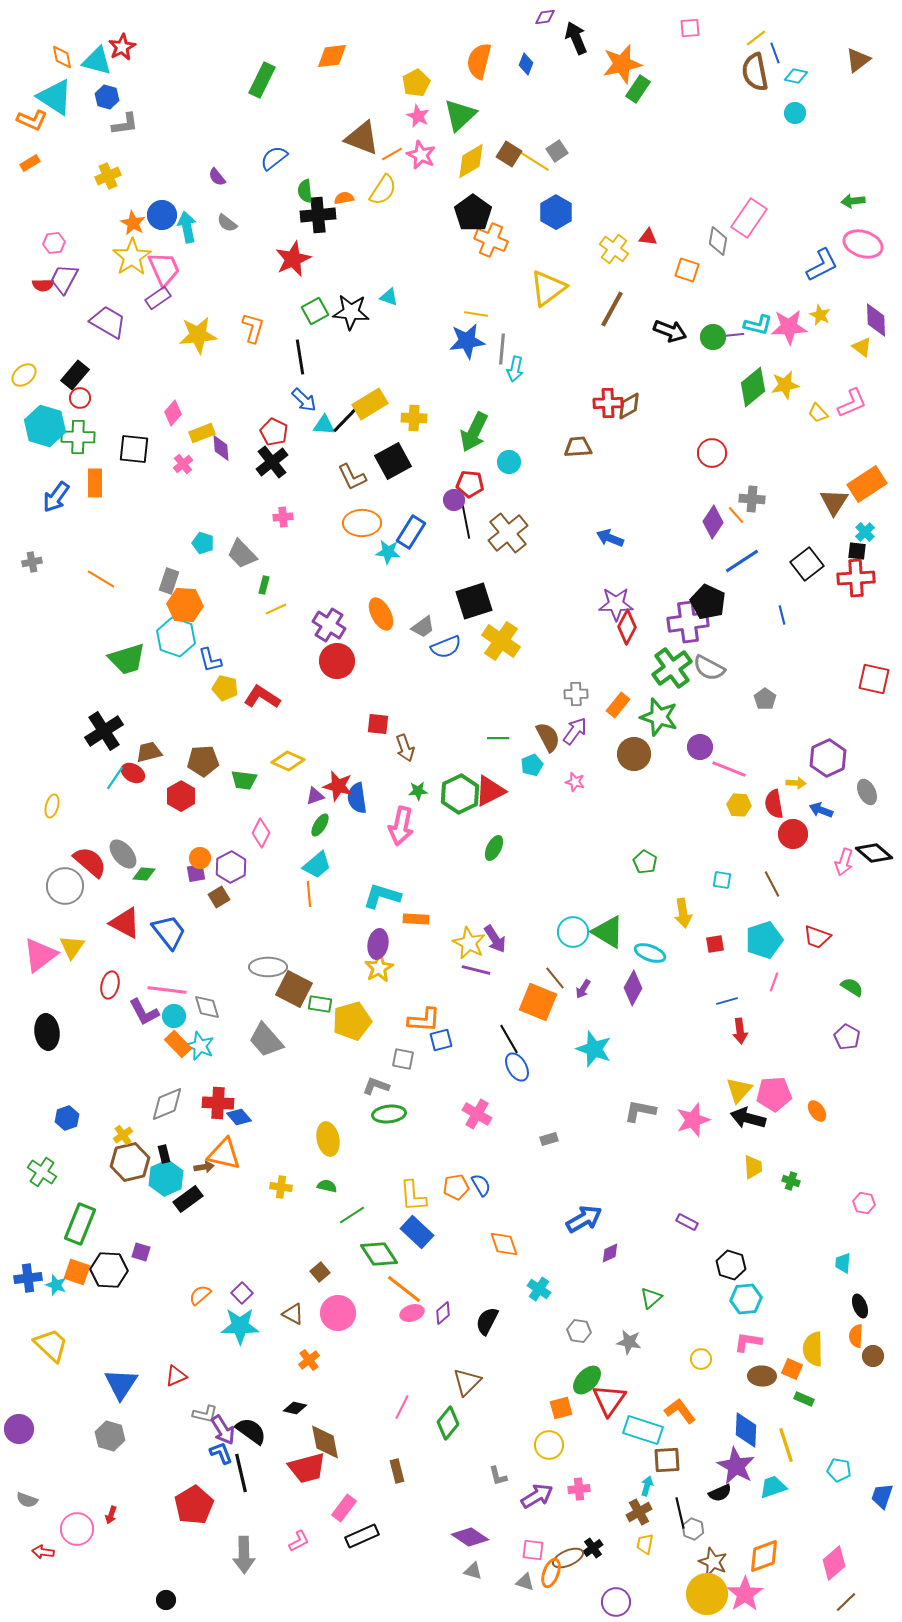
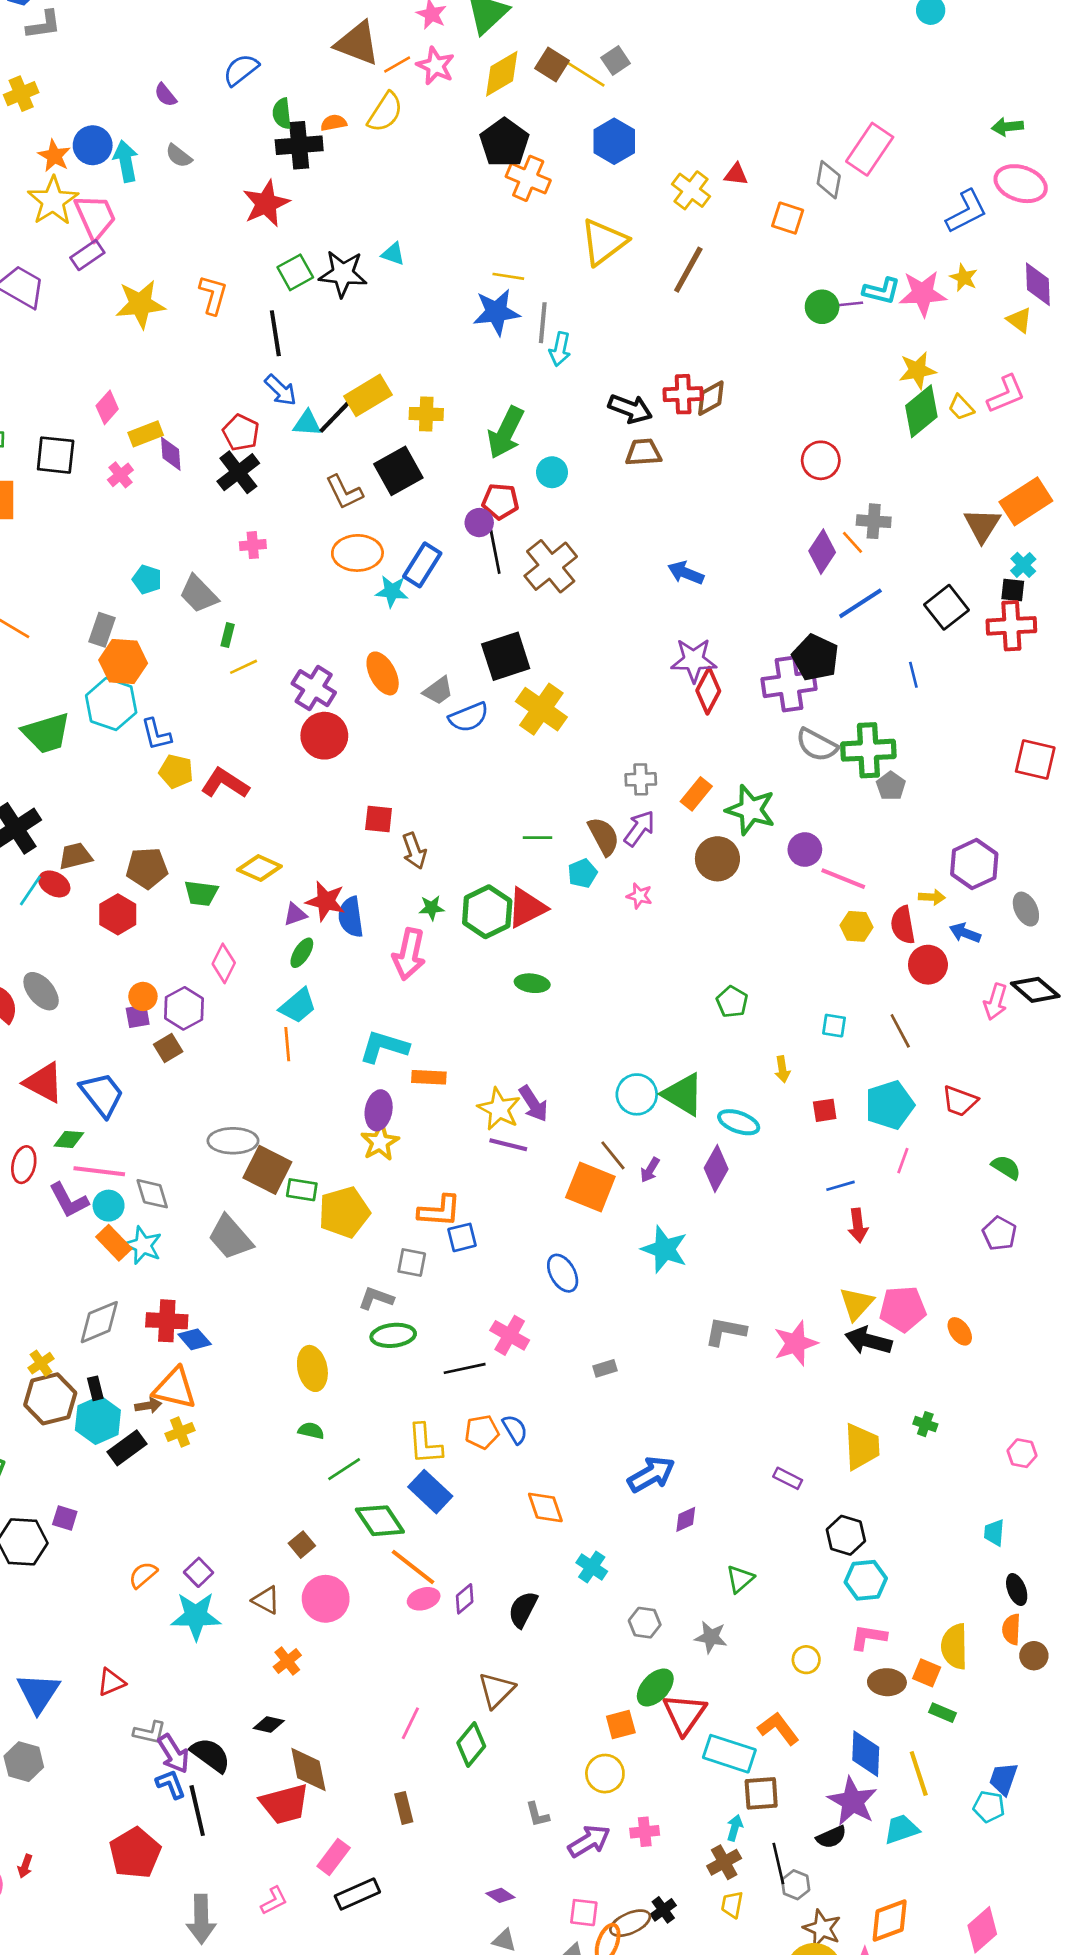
black arrow: (670, 331) -> (630, 409), moved
green diamond: (753, 387) -> (921, 411), moved
green cross: (672, 668) -> (868, 750), moved, turned 33
green ellipse: (494, 848) -> (532, 983), turned 70
green diamond: (144, 874) -> (69, 1139), moved
yellow arrow: (683, 913) -> (782, 1069), size x0.7
black line: (509, 1039) -> (465, 1368), moved, turned -72
yellow trapezoid: (753, 1167) -> (862, 1447), moved, size x1.5
yellow cross: (281, 1187) -> (180, 1432), moved, turned -30
blue trapezoid: (882, 1496) -> (1003, 1779), moved
purple diamond: (470, 1537) -> (500, 1895), size x0.6

